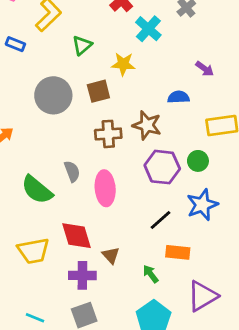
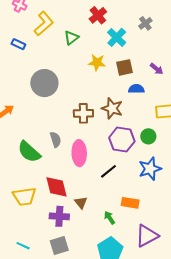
green triangle: (82, 45) -> (71, 38), moved
brown square: (98, 91) -> (125, 67), moved
black line: (161, 220) -> (108, 171), moved

